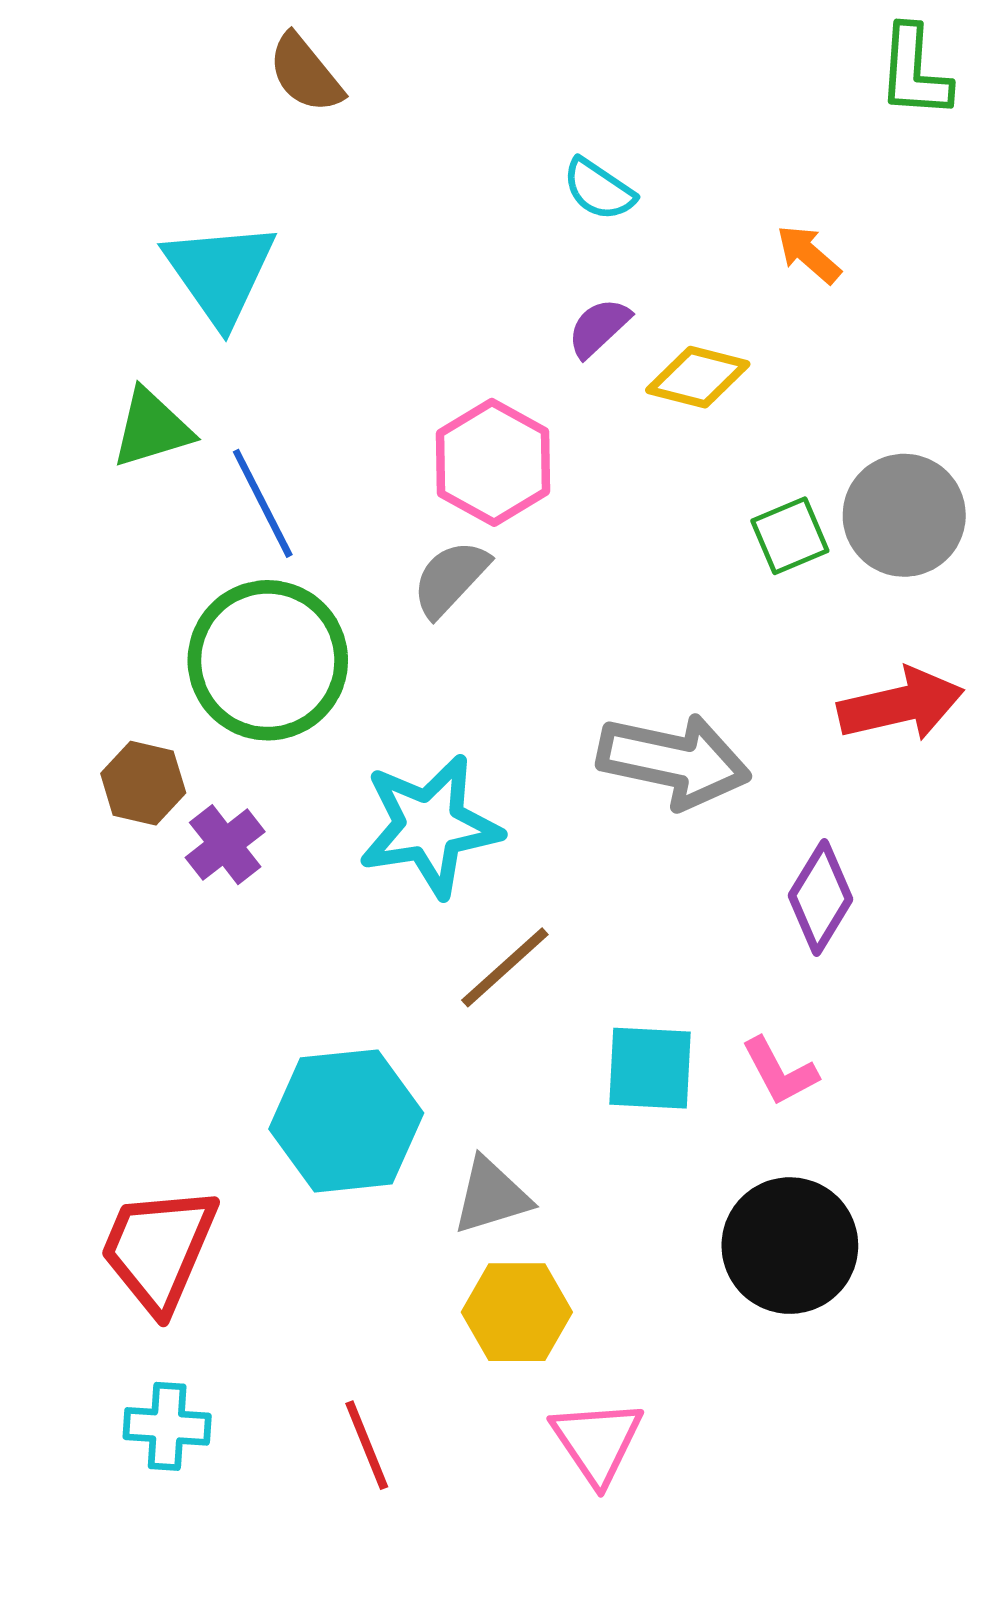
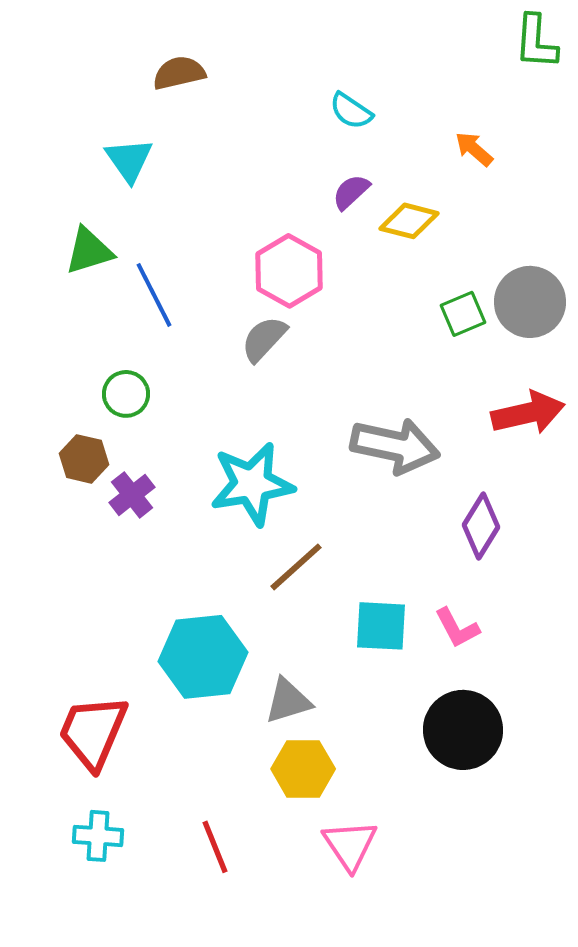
brown semicircle: (305, 73) -> (179, 73), moved, turned 116
cyan triangle: (220, 273) -> (129, 160), size x0.7
green circle: (268, 660) -> (126, 394), moved, size x0.5

